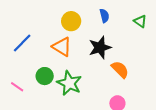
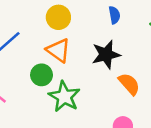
yellow circle: (71, 21) -> (58, 17), moved
green circle: (45, 76) -> (42, 75), moved

